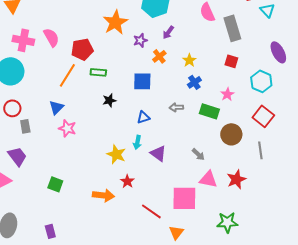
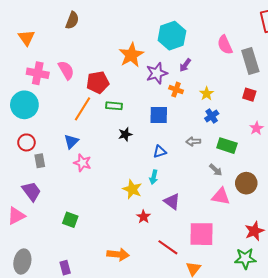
purple star: (140, 40) -> (157, 73), size x1.5
orange cross: (159, 56) -> (176, 90), turned -32
pink star: (227, 94) -> (256, 128), moved
brown circle: (231, 134) -> (246, 183), moved
purple triangle: (158, 153) -> (172, 201), moved
gray arrow: (198, 154) -> (216, 170), moved
pink triangle: (208, 179) -> (221, 196), moved
red star: (236, 179) -> (254, 231), moved
orange arrow: (103, 195) -> (118, 254), moved

